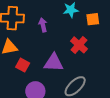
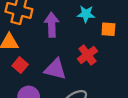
purple arrow: (43, 25) -> (52, 25), size x1.5

